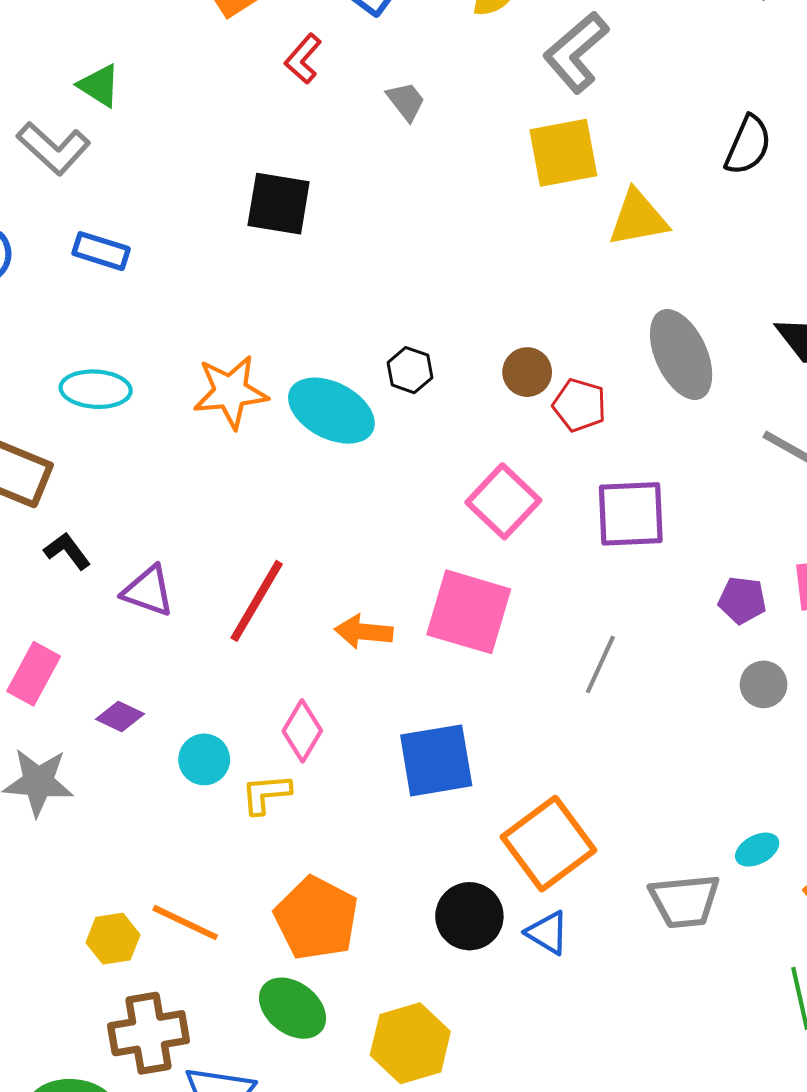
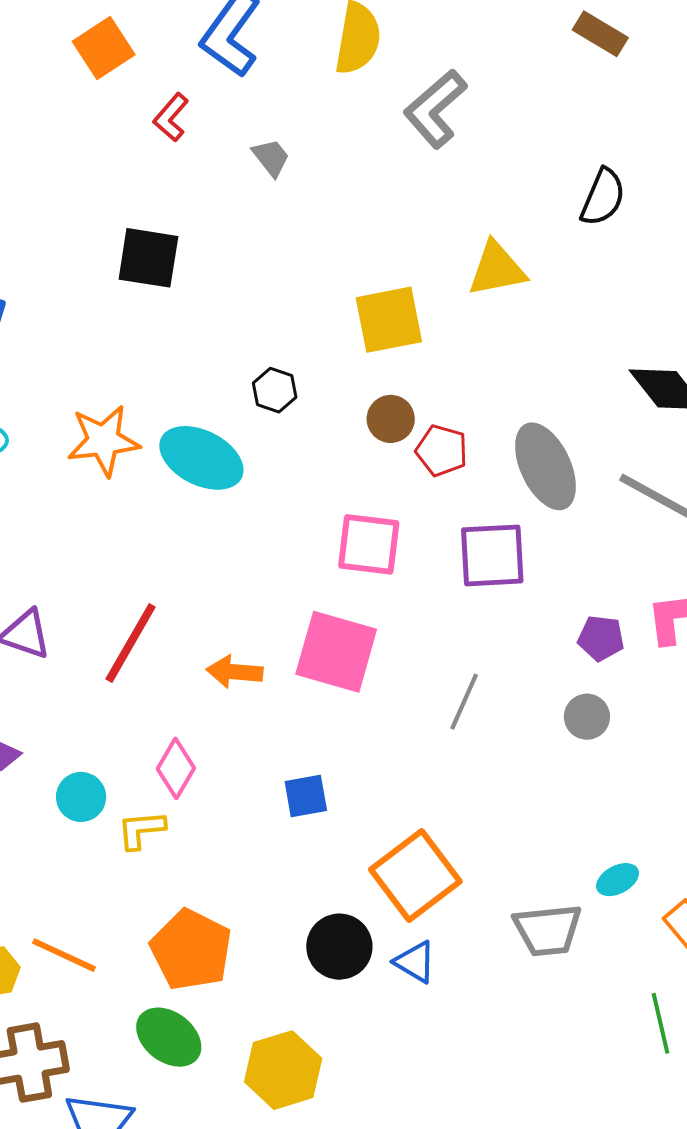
yellow square: (563, 153) -> (389, 320), moved
gray ellipse: (681, 355) -> (546, 466), moved
black hexagon: (410, 370) -> (275, 390), moved
pink square: (503, 501) -> (369, 544), turned -36
gray circle: (764, 684) -> (587, 717), moved
blue square: (436, 760) -> (306, 796), size x0.6

